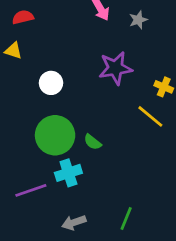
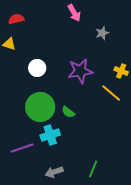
gray star: (138, 20) -> (102, 33), moved
purple star: (115, 68) -> (80, 71), moved

